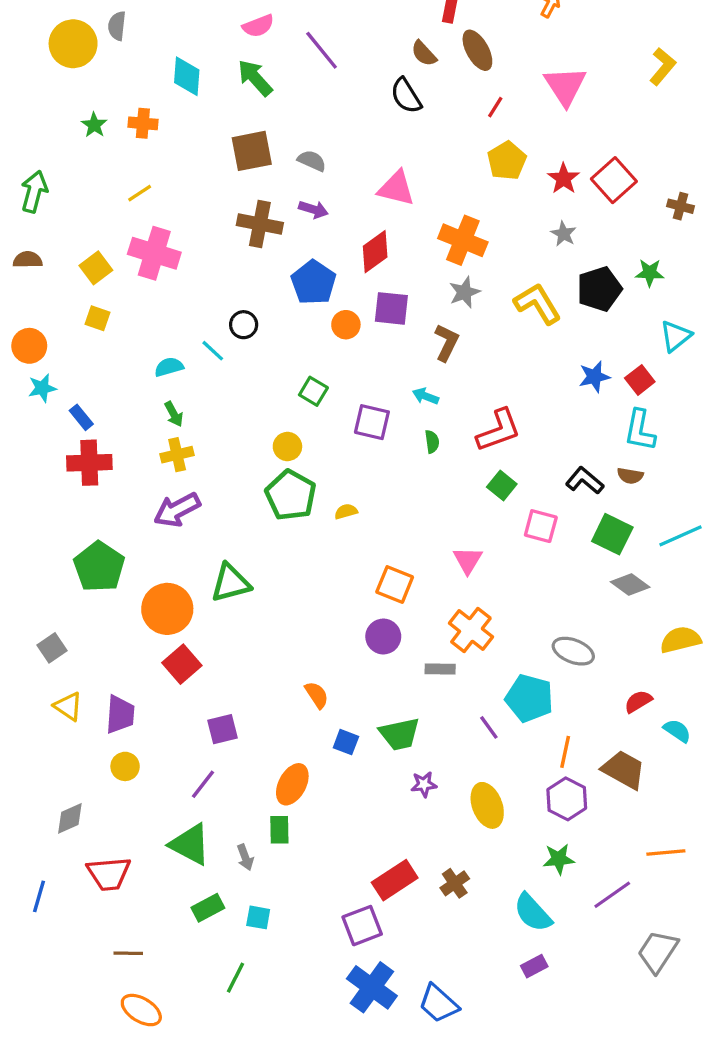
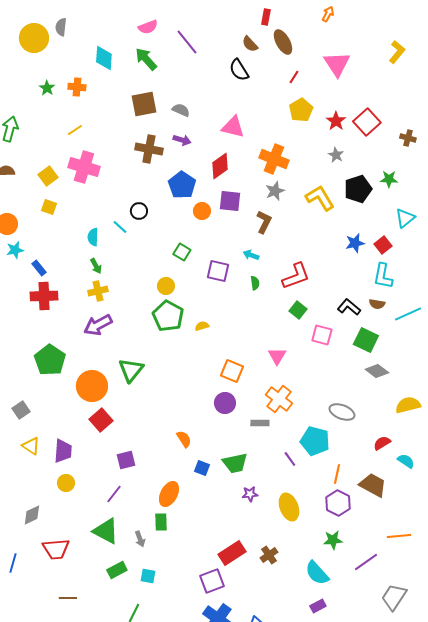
cyan semicircle: (169, 367) -> (93, 237), turned -72
cyan line: (680, 536) -> (408, 314), moved
green triangle: (231, 583) -> (131, 370), turned -36

